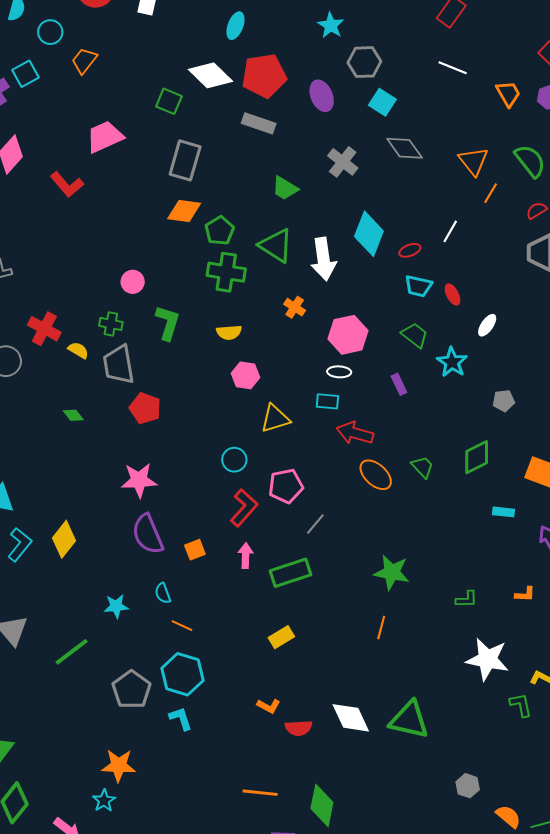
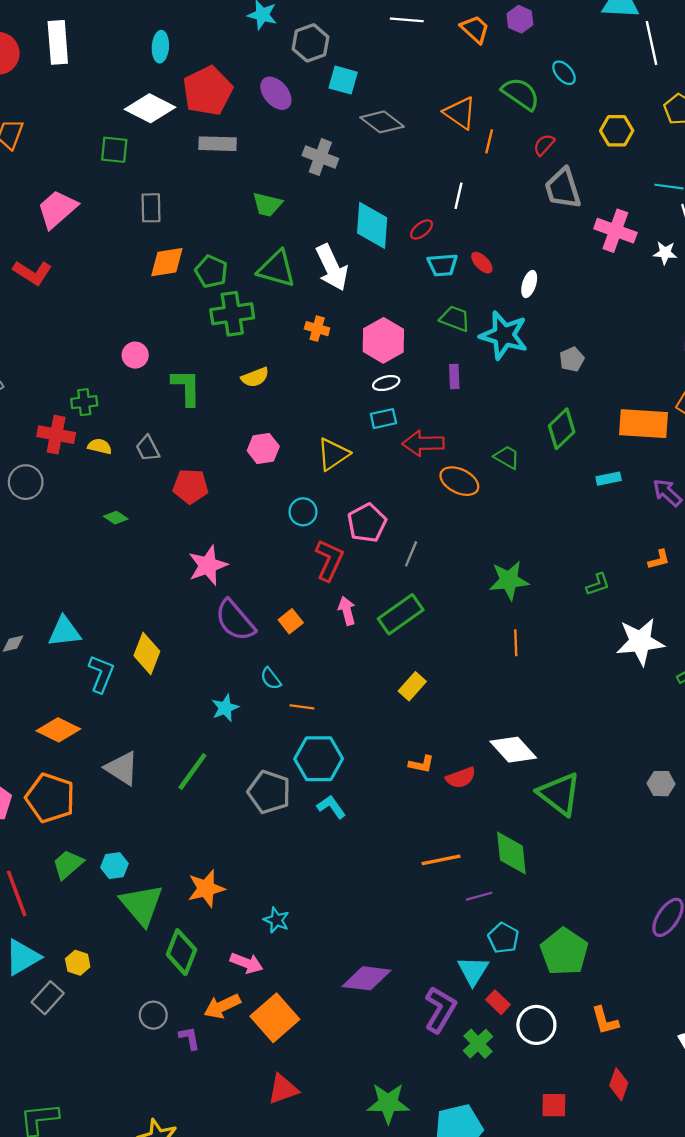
gray rectangle: (185, 160) -> (151, 208), size x0.7
green cross: (111, 324) -> (84, 402), moved
cyan star: (452, 362) -> (504, 335), size x1.4
gray trapezoid: (119, 365) -> (148, 448), size x0.6
pink hexagon: (245, 375) -> (263, 449), moved
purple rectangle: (399, 384) -> (454, 376), turned 40
green triangle: (409, 720) -> (559, 794), moved, turned 42
orange star: (119, 765) -> (206, 888), moved

